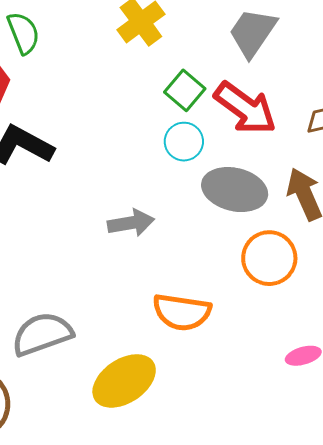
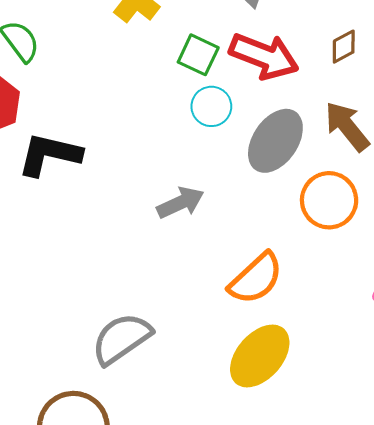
gray ellipse: (235, 190) -> (275, 141), turned -54
orange semicircle: (182, 312) -> (256, 278), turned -36
yellow ellipse: (124, 381) -> (260, 356), moved

